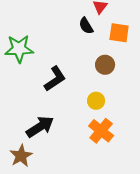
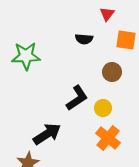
black semicircle: (86, 26) -> (84, 39), moved, turned -54
black L-shape: (55, 79) -> (77, 98), moved

